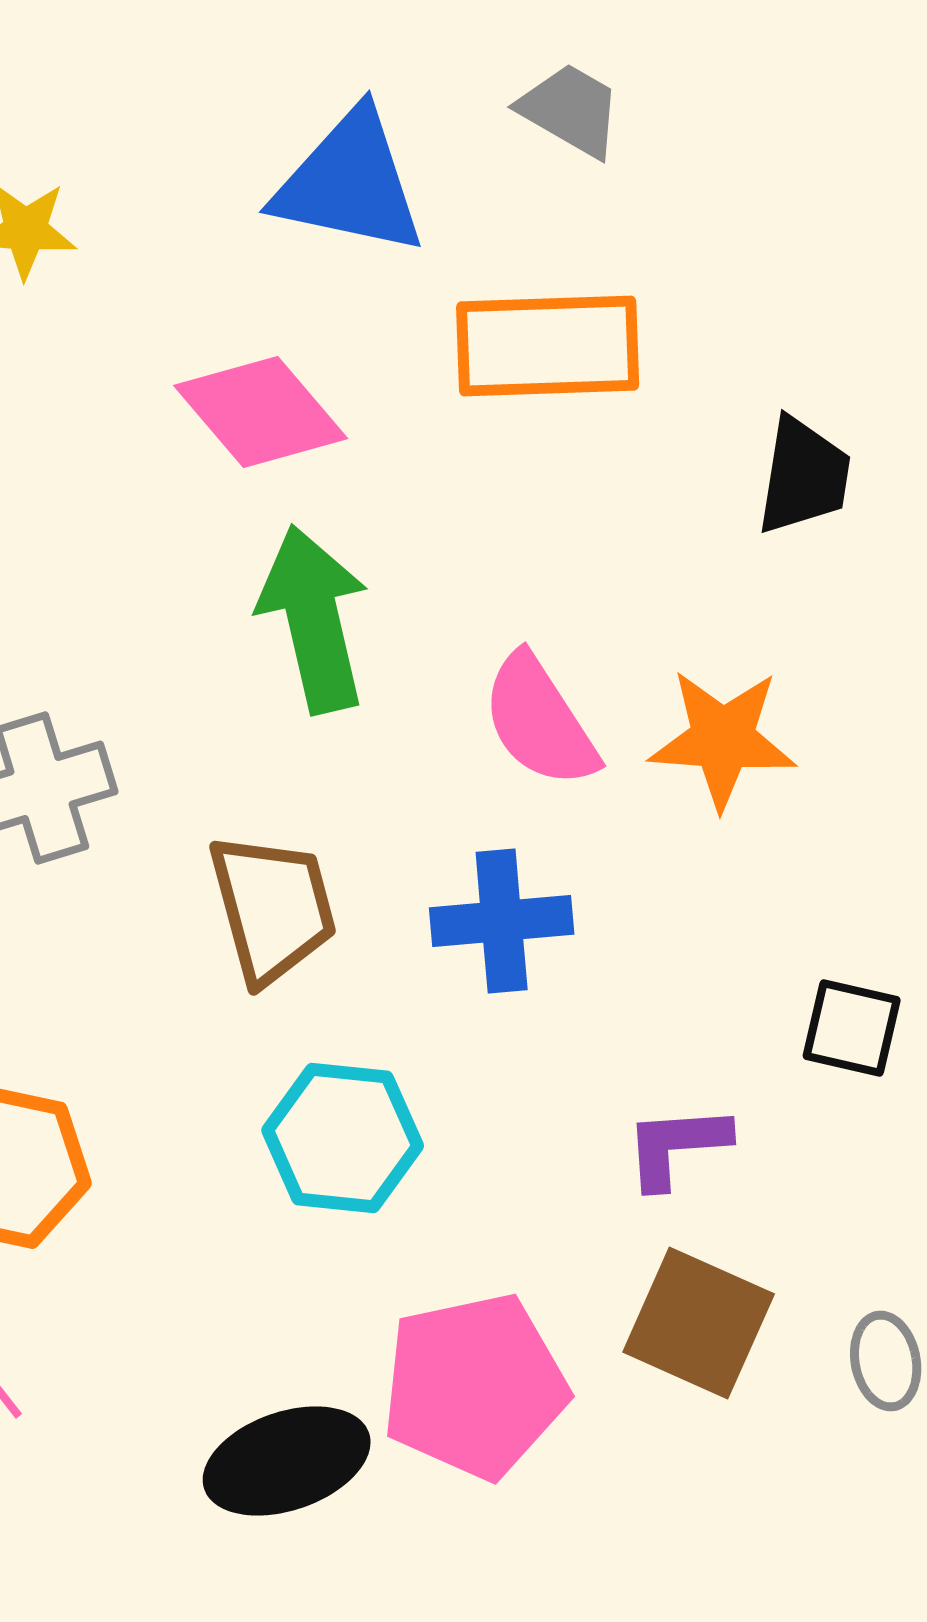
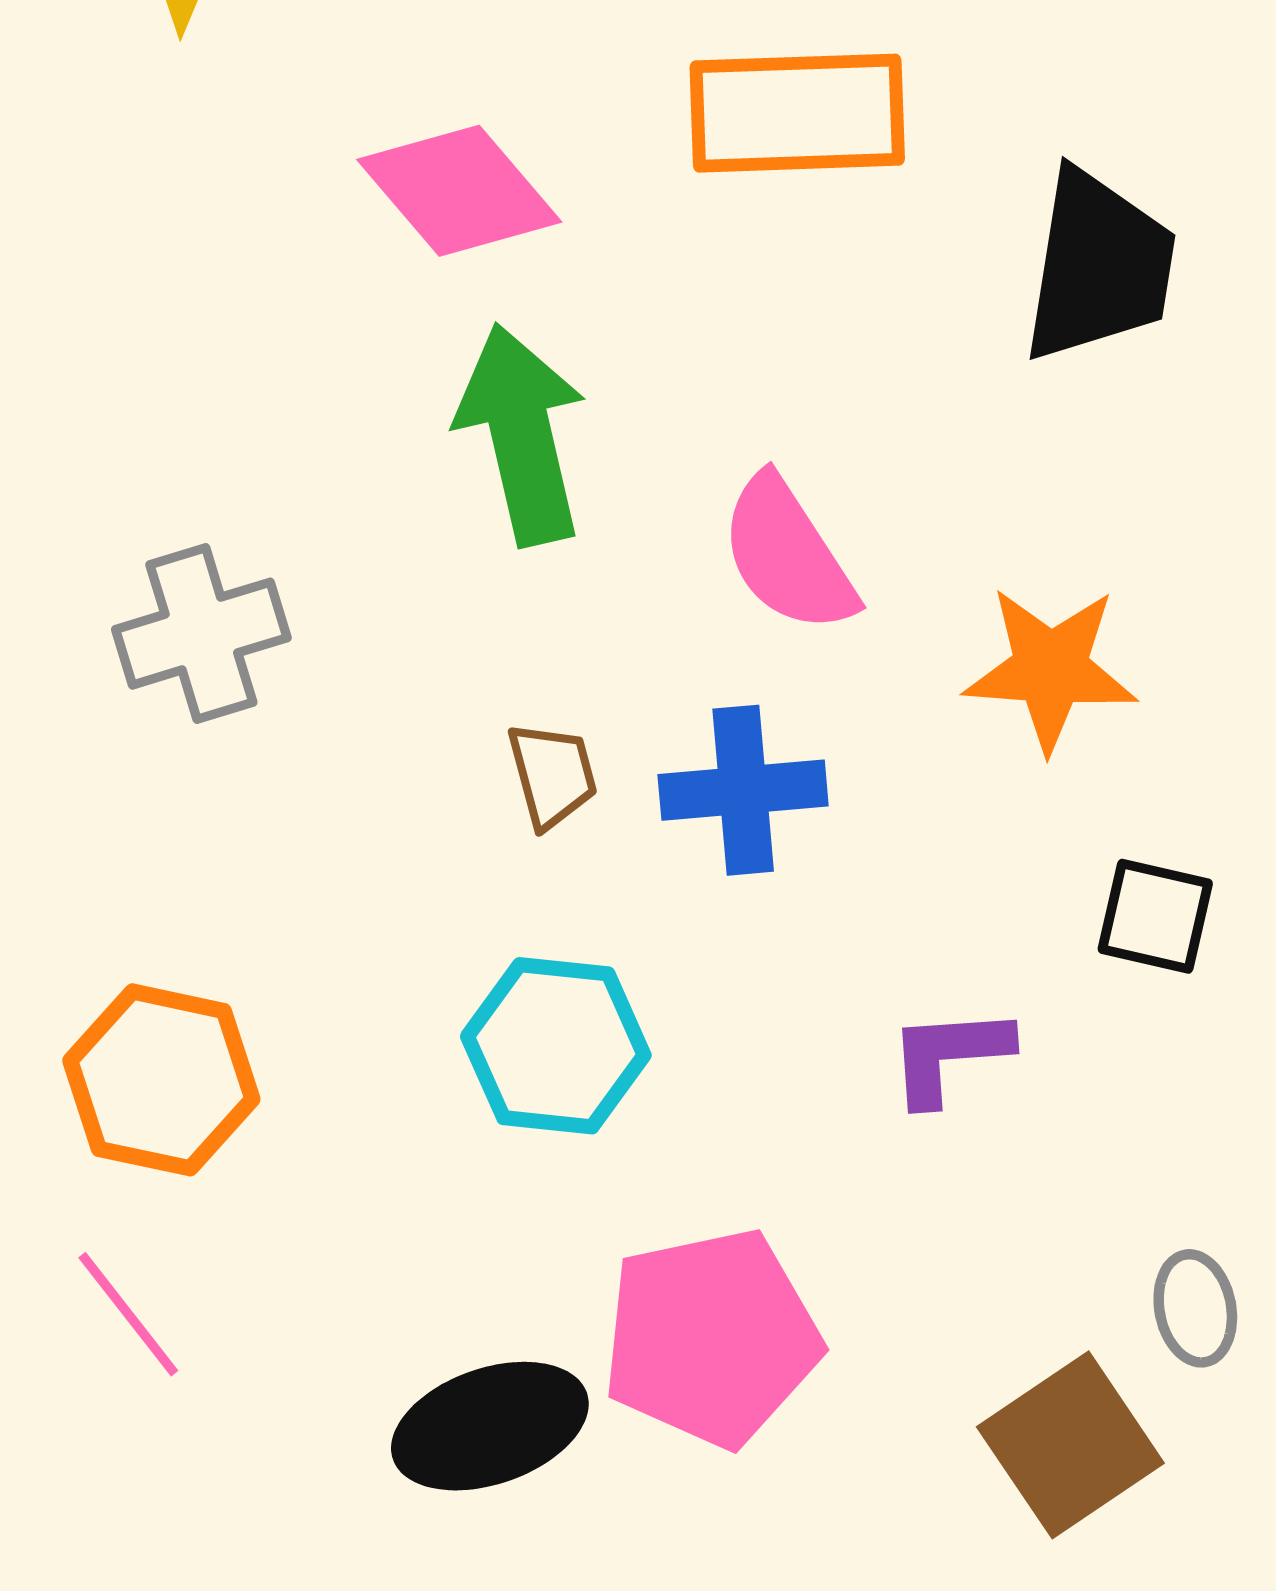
black trapezoid: (804, 476) -> (1099, 266), size x1.4
orange star: (723, 739) -> (1050, 669), moved
brown trapezoid: (273, 908) -> (552, 775), moved, size x0.6
brown square: (699, 1323) -> (1070, 1445), moved, turned 32

